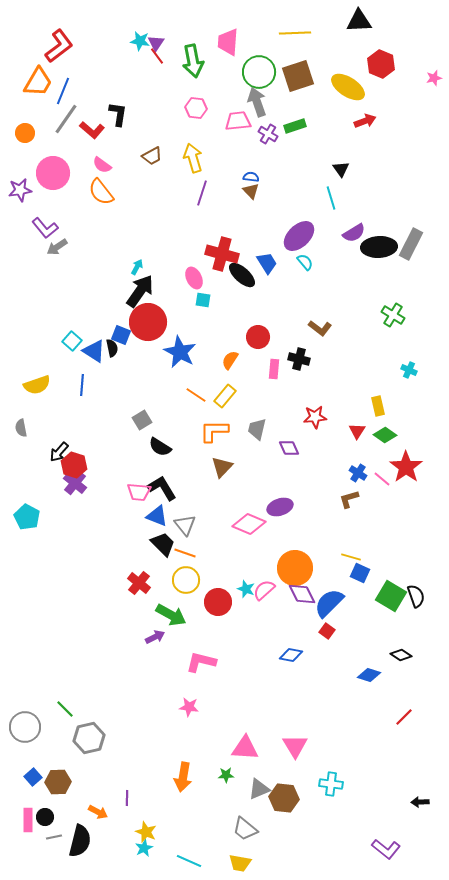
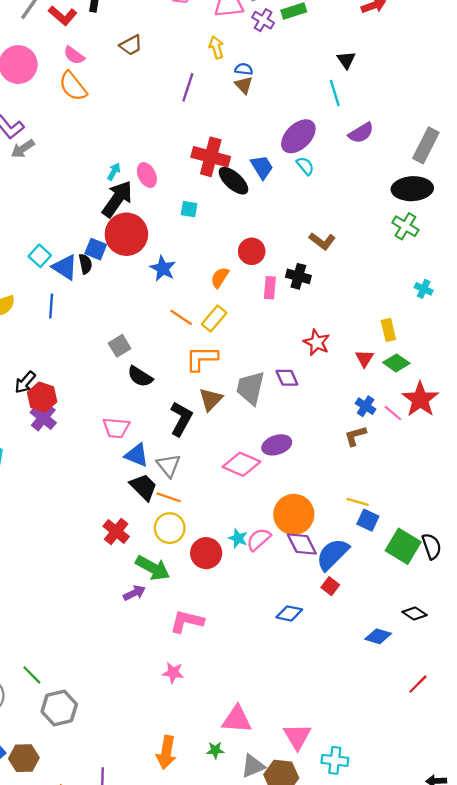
yellow arrow: (193, 158) -> (216, 47), moved, size x0.7
black ellipse: (379, 247) -> (412, 189), moved
pink ellipse: (194, 278) -> (147, 175), moved
blue star: (180, 352) -> (163, 268), size x0.7
red star: (315, 417) -> (317, 342), turned 30
gray trapezoid: (257, 429) -> (251, 388), moved, size x1.4
black L-shape: (162, 488) -> (181, 419), moved, turned 60
pink triangle: (295, 746) -> (297, 736), moved

